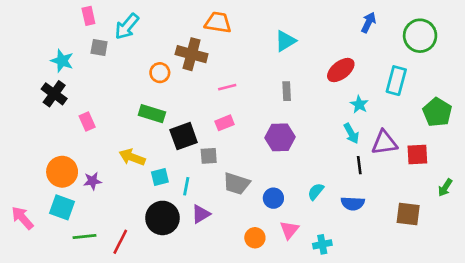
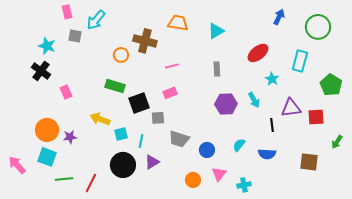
orange trapezoid: (218, 22) -> (178, 23), moved
cyan arrow: (351, 133) -> (254, 100), moved
purple hexagon: (280, 137) -> (226, 104), moved

